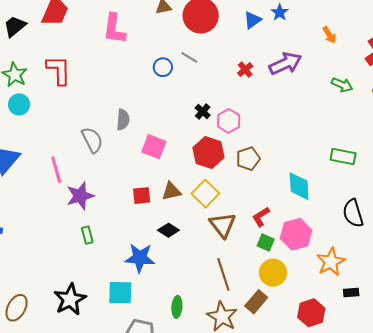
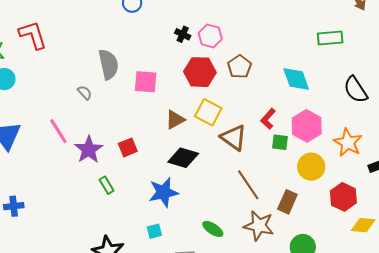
gray semicircle: (123, 120) -> (108, 64), size x1.4
gray semicircle: (92, 140) -> (85, 93), size x0.6
red square: (142, 196) -> (128, 147), moved
black diamond: (168, 230) -> (183, 158), size x1.4
yellow circle: (273, 273) -> (311, 167), moved
cyan square: (120, 293) -> (154, 231), size x0.6
green ellipse: (177, 307) -> (213, 229), turned -45

